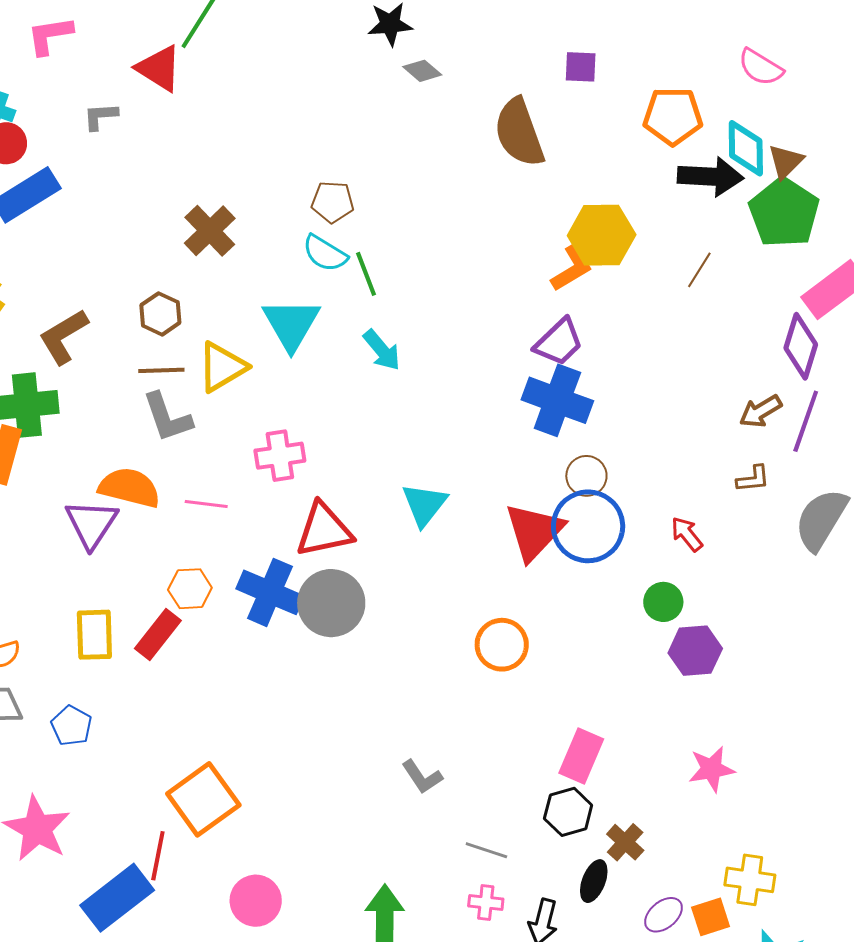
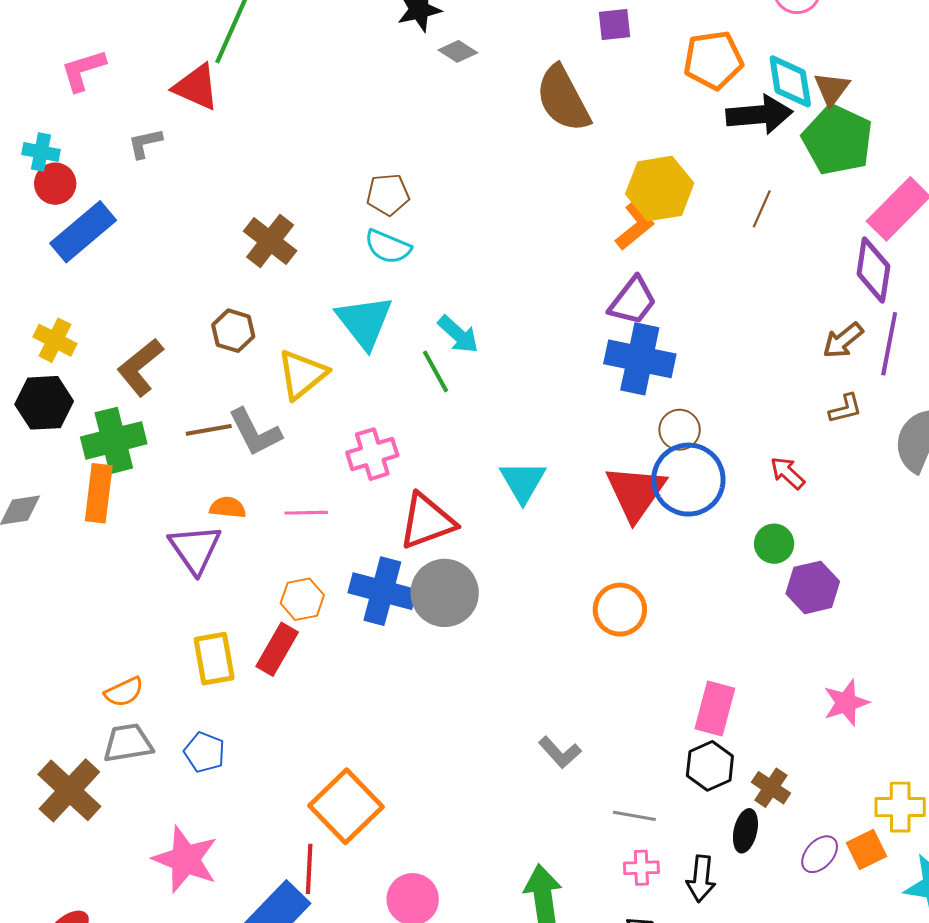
green line: (366, 274) -> (435, 371), moved
brown line: (161, 370) -> (209, 430), moved
orange semicircle: (130, 488) -> (228, 508), size x0.6

